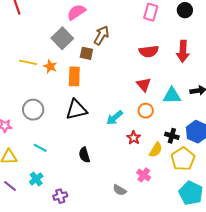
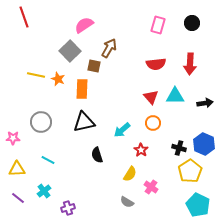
cyan triangle: (172, 96) -> (175, 96), moved
yellow semicircle: (156, 150) -> (130, 174), moved
black semicircle: (84, 155) -> (97, 155), moved

